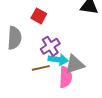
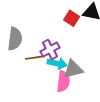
red square: (39, 16) -> (72, 18), moved
brown line: (41, 68) -> (34, 58), moved

